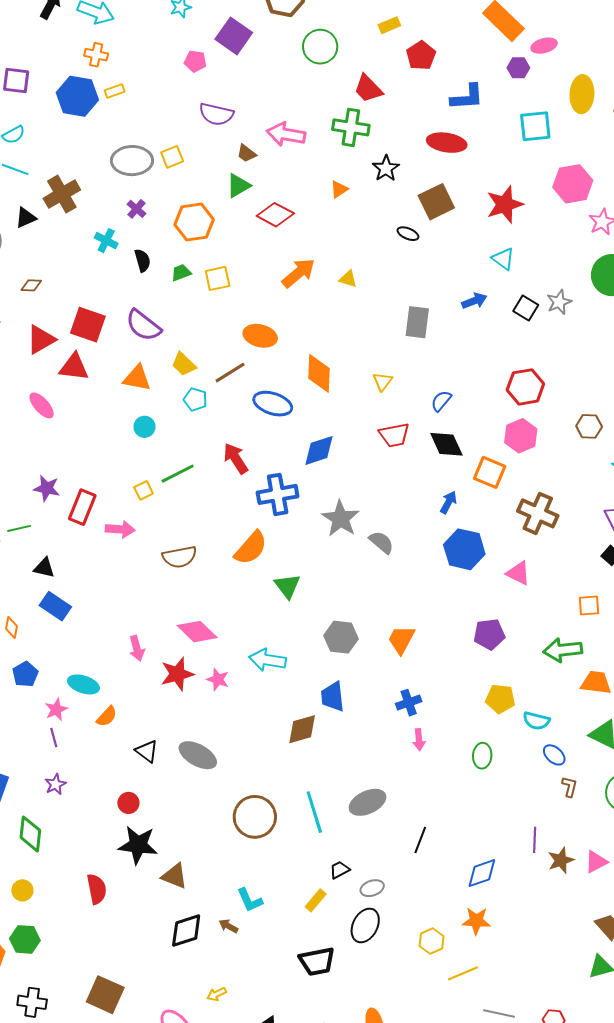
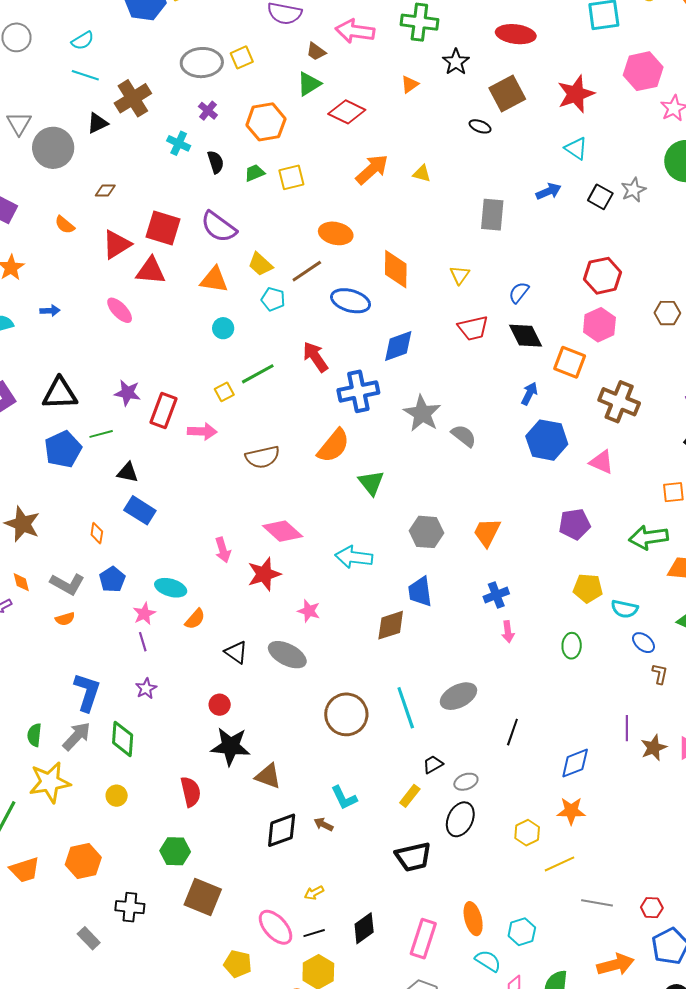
pink star: (218, 679) -> (309, 611), moved
green hexagon: (25, 939) -> (175, 851), moved

